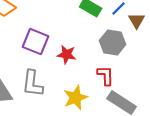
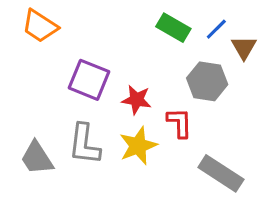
red L-shape: (106, 76) -> (179, 123), moved
yellow star: (76, 98) -> (138, 146), moved

